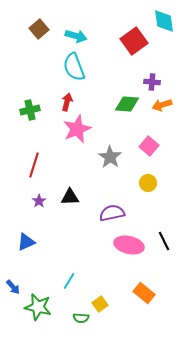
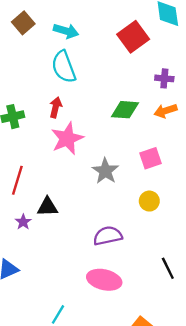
purple cross: (152, 82) -> (164, 78), moved
pink square: (149, 146) -> (150, 158), turned 30
black triangle: (70, 197) -> (47, 207), moved
pink ellipse: (129, 245) -> (104, 280), moved

